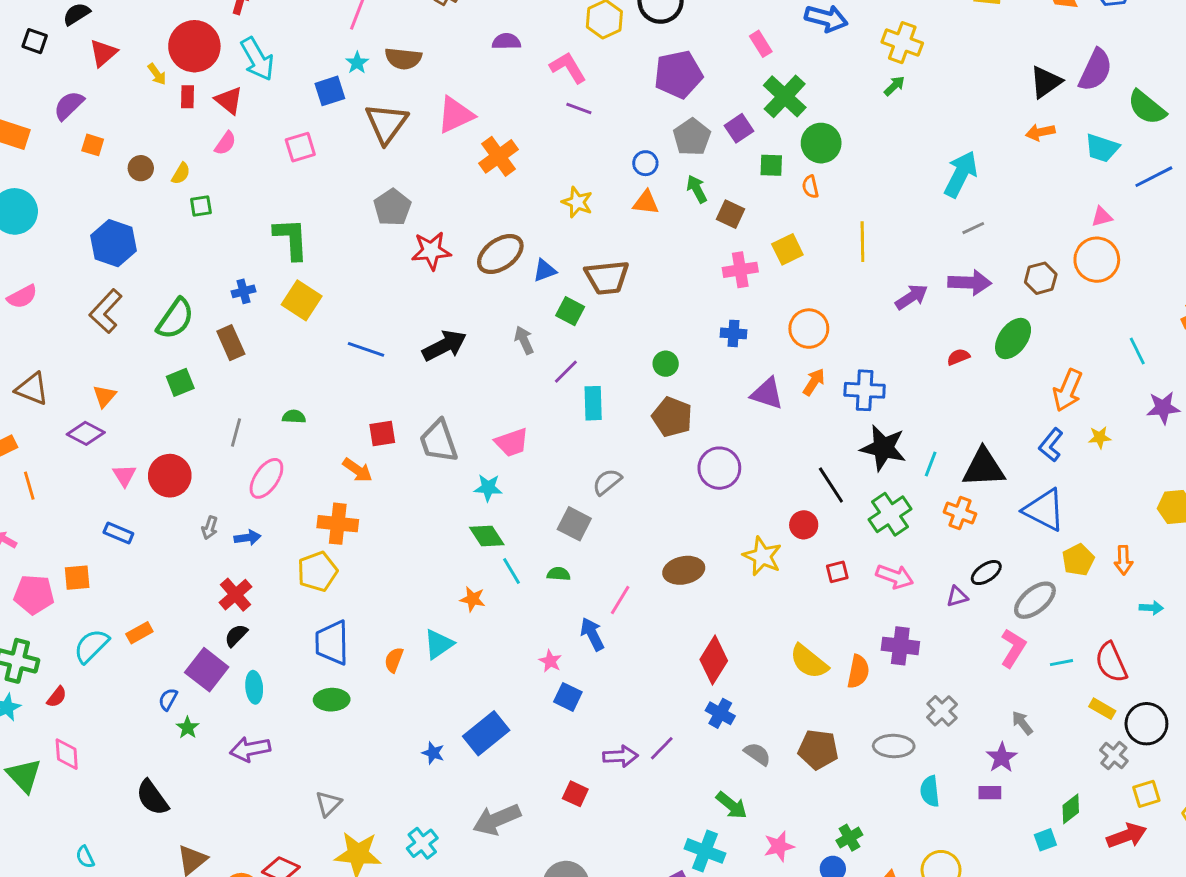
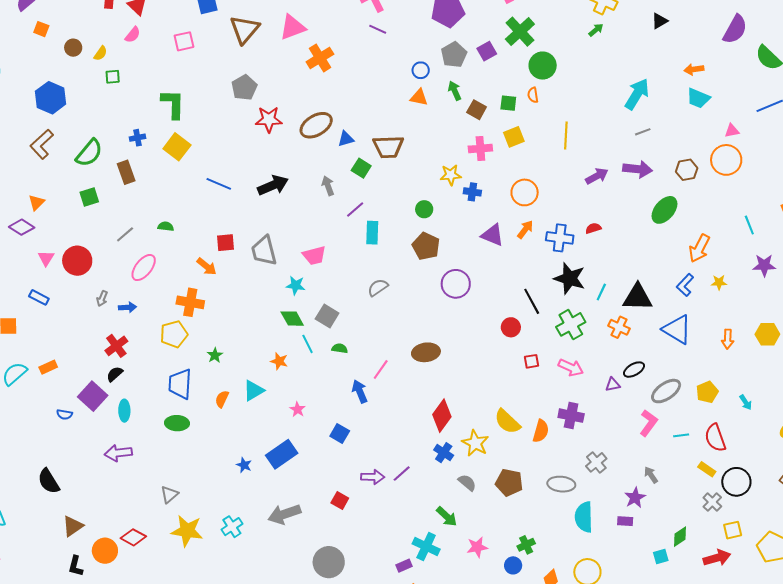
black triangle: (1046, 82) -> (660, 21), moved, size x0.7
cyan trapezoid: (1102, 148) -> (698, 98), moved
green square: (771, 165) -> (508, 103), moved
yellow star: (577, 202) -> (451, 175), moved, turned -30
red semicircle: (958, 357) -> (593, 228), moved
gray line: (236, 432) -> (125, 234), turned 30
gray square: (574, 524) -> (327, 316), moved
yellow star: (762, 556) -> (475, 443), moved
yellow pentagon: (1078, 560) -> (707, 392), moved
orange arrow: (1123, 560) -> (728, 339), moved
cyan arrow: (1151, 608) -> (746, 402), turned 49
pink star: (550, 661) -> (297, 409), moved
blue semicircle: (168, 699) -> (64, 414), turned -112
green star: (188, 728) -> (215, 355), moved
cyan semicircle: (930, 791) -> (584, 517), size x1.4

